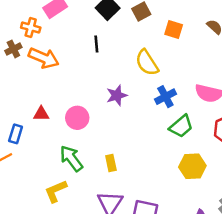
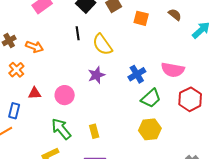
orange cross: (31, 28) -> (16, 70), moved, turned 35
orange arrow: (44, 58) -> (35, 47), size x0.7
yellow semicircle: (147, 63) -> (102, 45), moved
yellow hexagon: (192, 166) -> (150, 129), moved

